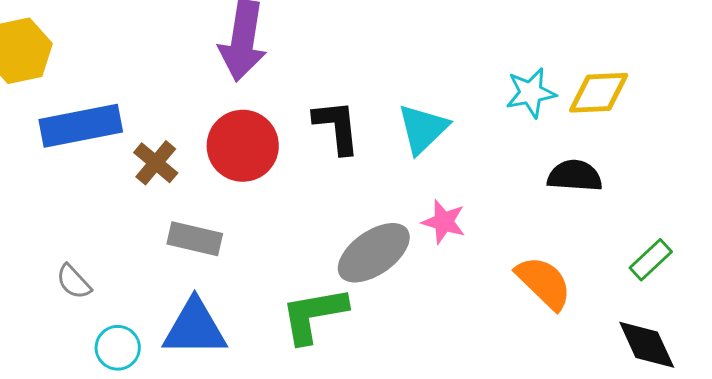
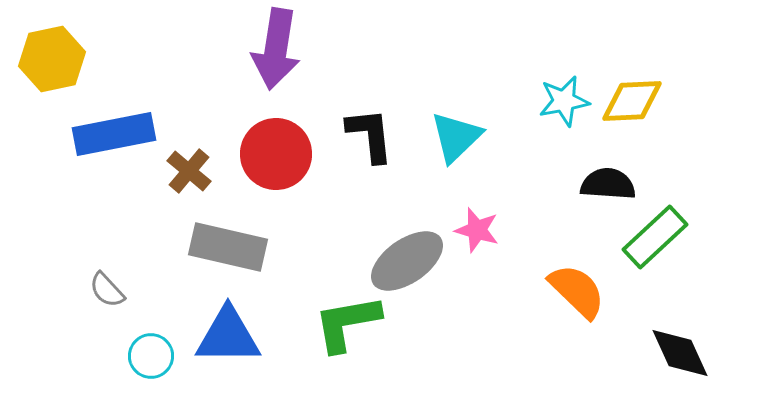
gray rectangle: (195, 239) -> (228, 247), size x1.4
green rectangle: (651, 260) -> (655, 237), moved, size x1.5

